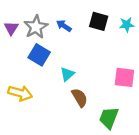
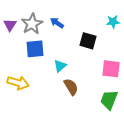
black square: (99, 21) -> (88, 41), moved
blue square: (39, 55) -> (35, 49), turned -36
green trapezoid: (109, 118) -> (109, 100), moved

